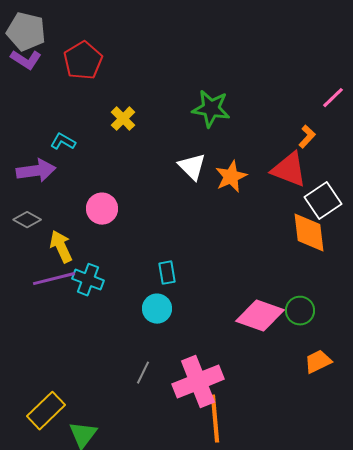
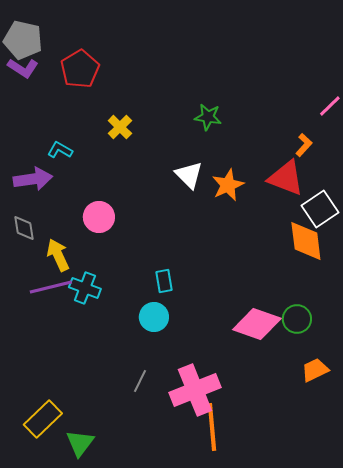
green star: (211, 109) -> (208, 117), size x0.7
gray diamond: (27, 220) -> (24, 228), turned 52

